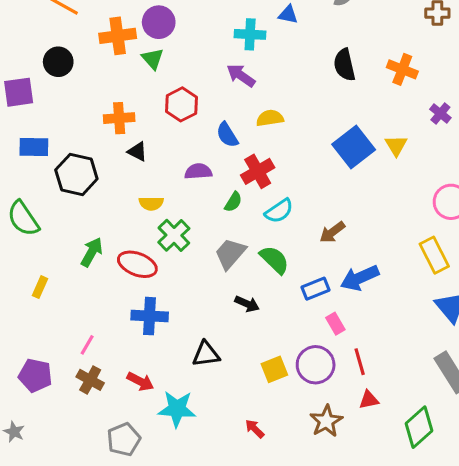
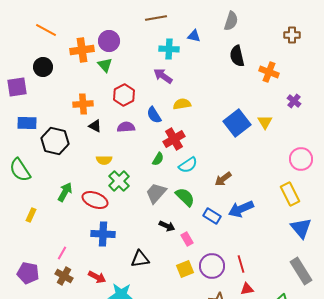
black semicircle: (344, 65) -> (237, 56), moved
purple semicircle: (198, 171) -> (126, 127), moved
blue rectangle: (316, 289) -> (212, 216), turned 54
pink rectangle: (335, 324) -> (187, 239), moved

